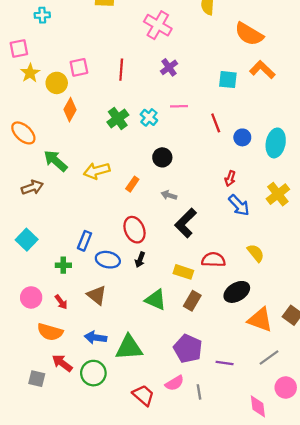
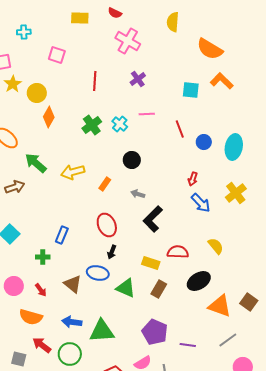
pink square: (79, 67) -> (57, 55), moved, turned 30
blue ellipse: (108, 260) -> (98, 273), moved

